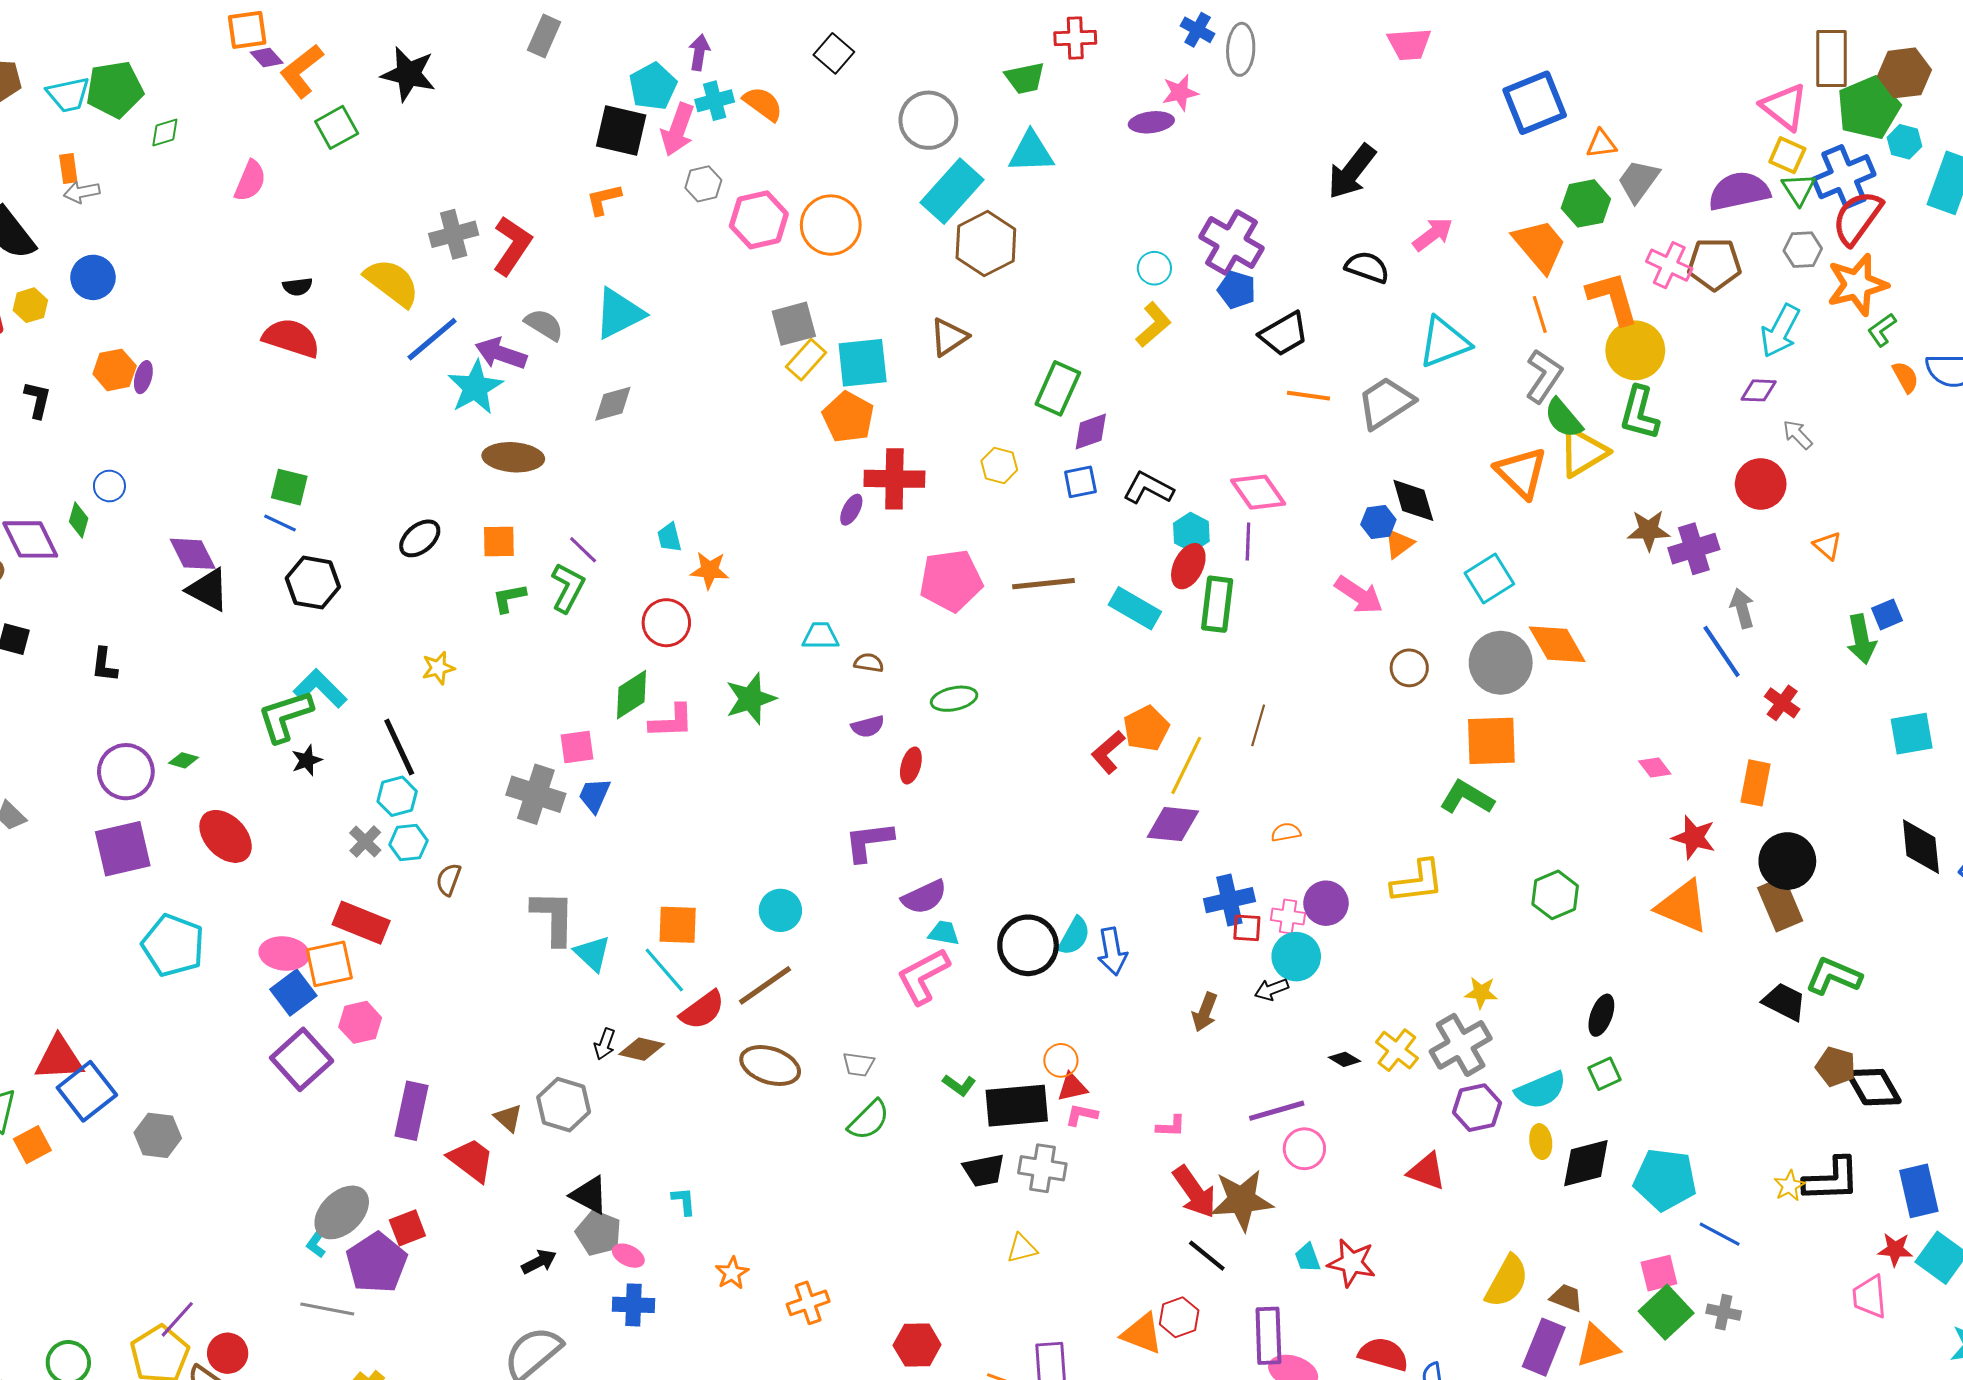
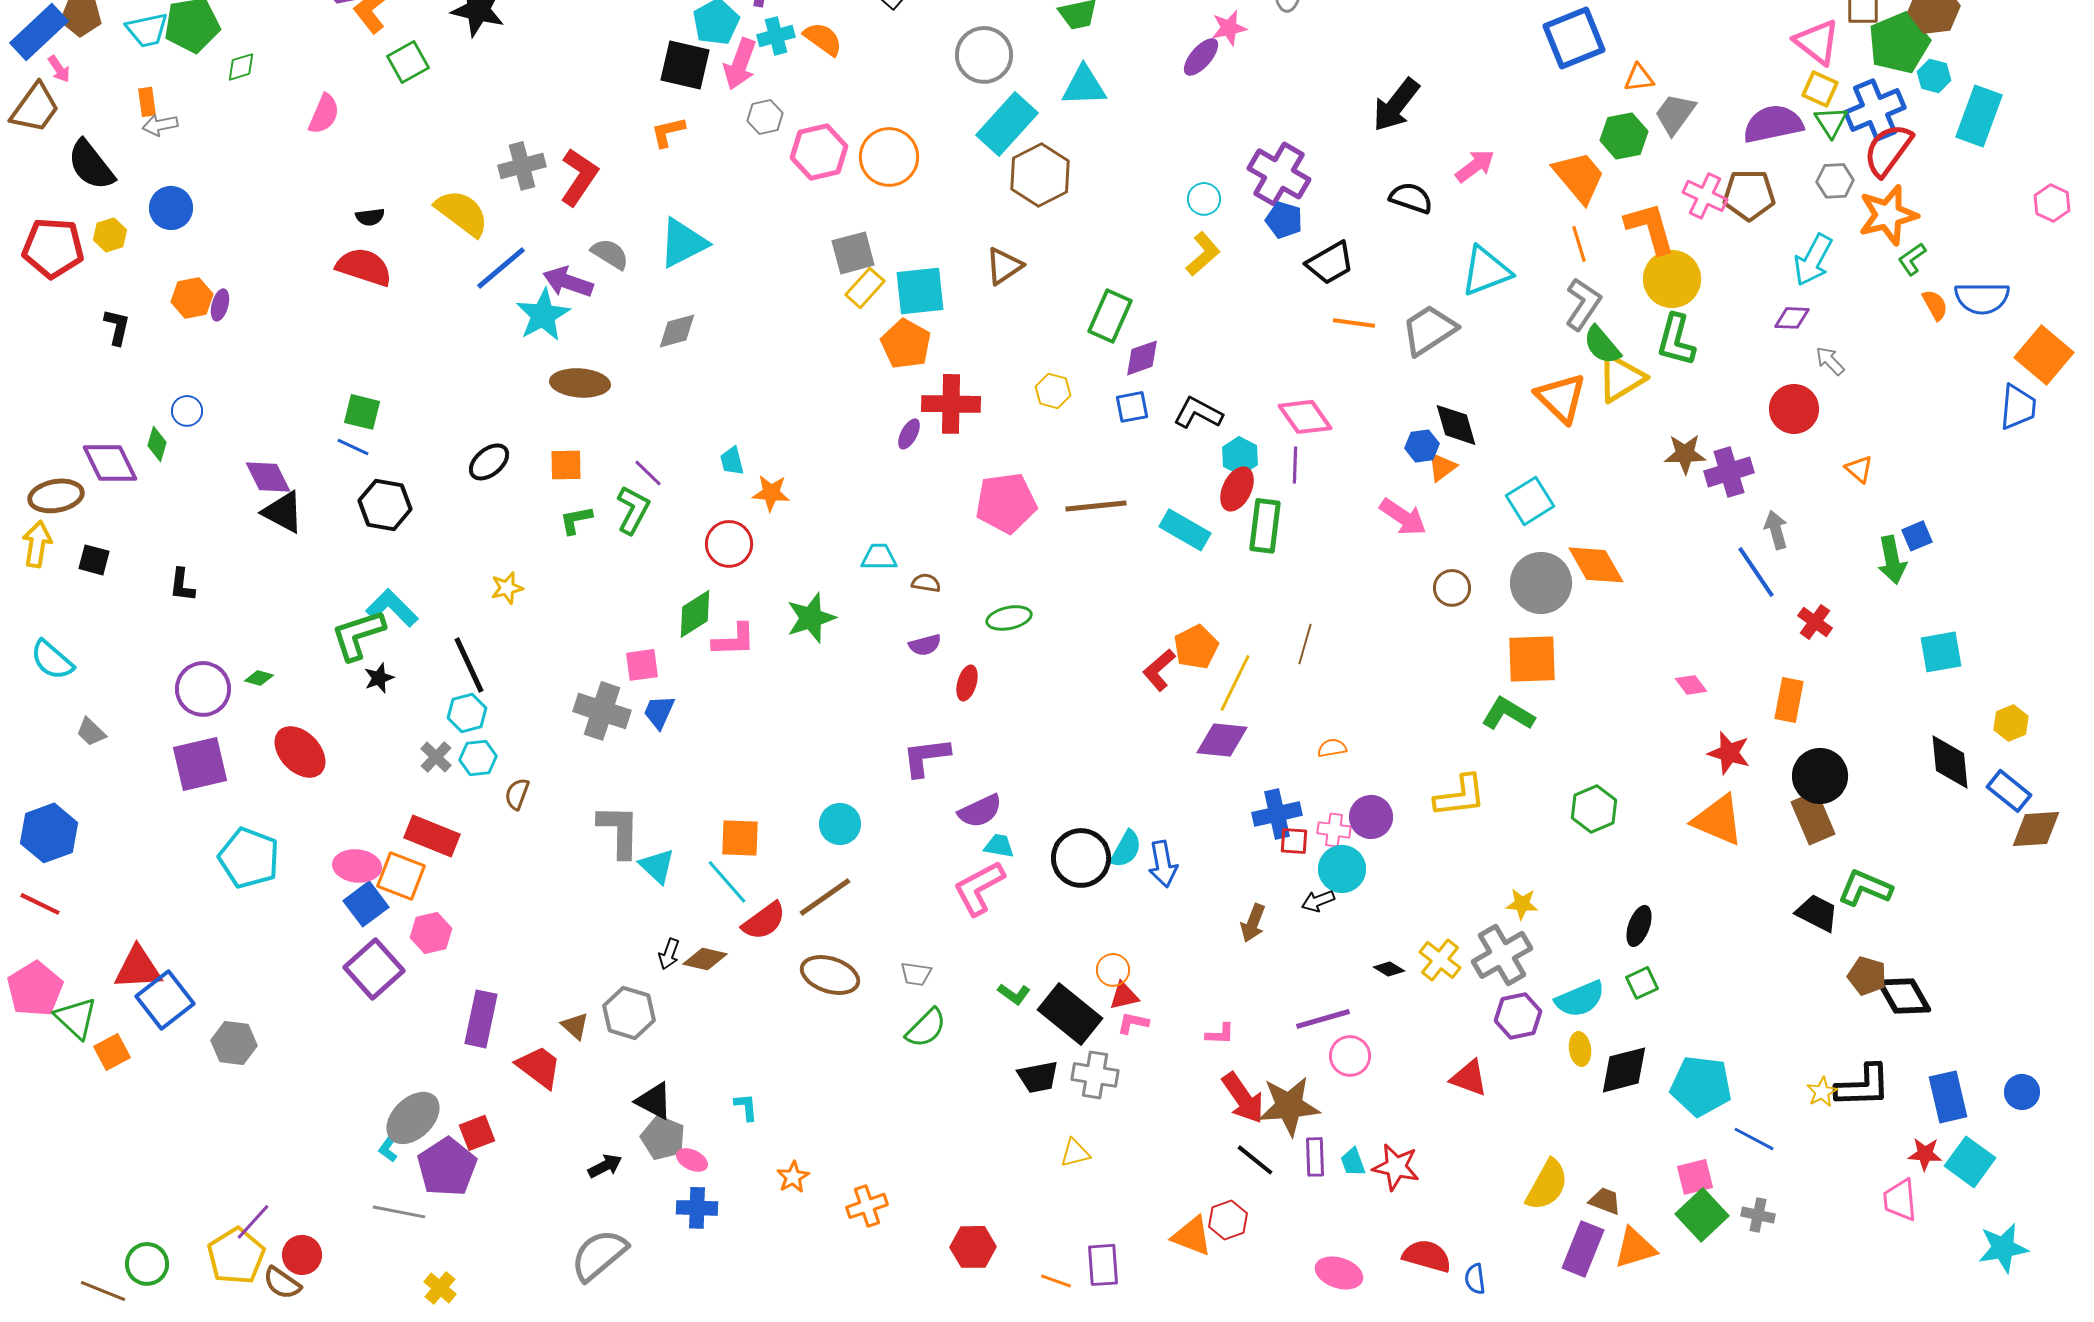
purple ellipse: (1151, 122) -> (1201, 57), turned -42
orange square: (329, 964) -> (401, 876), turned 33
black rectangle: (1017, 1106) -> (1070, 1014), turned 44
purple rectangle: (1268, 1336) -> (1315, 1157), moved, size x0.7

